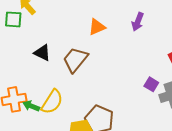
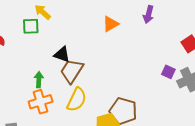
brown trapezoid: (75, 60) -> (72, 71), moved
green arrow: (31, 106) -> (39, 80), moved, turned 77

